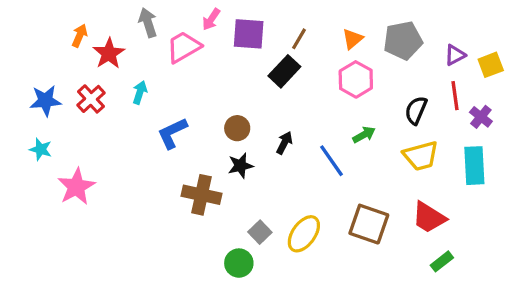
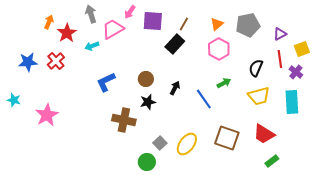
yellow square: (491, 65) -> (302, 49), moved
cyan arrow: (140, 92) -> (92, 46), moved, turned -128
cyan star: (41, 149) -> (14, 100), moved

